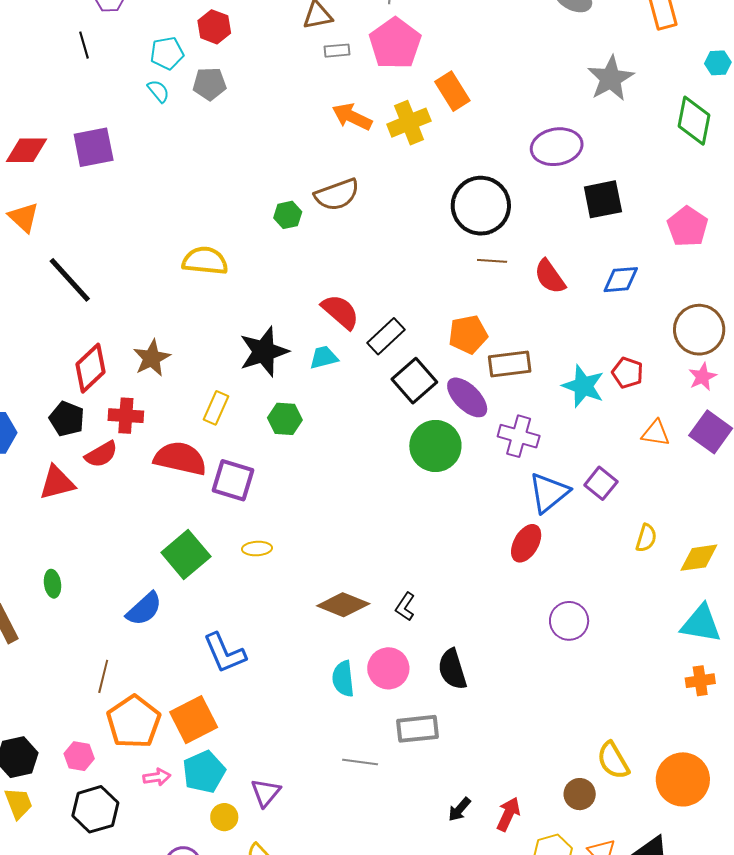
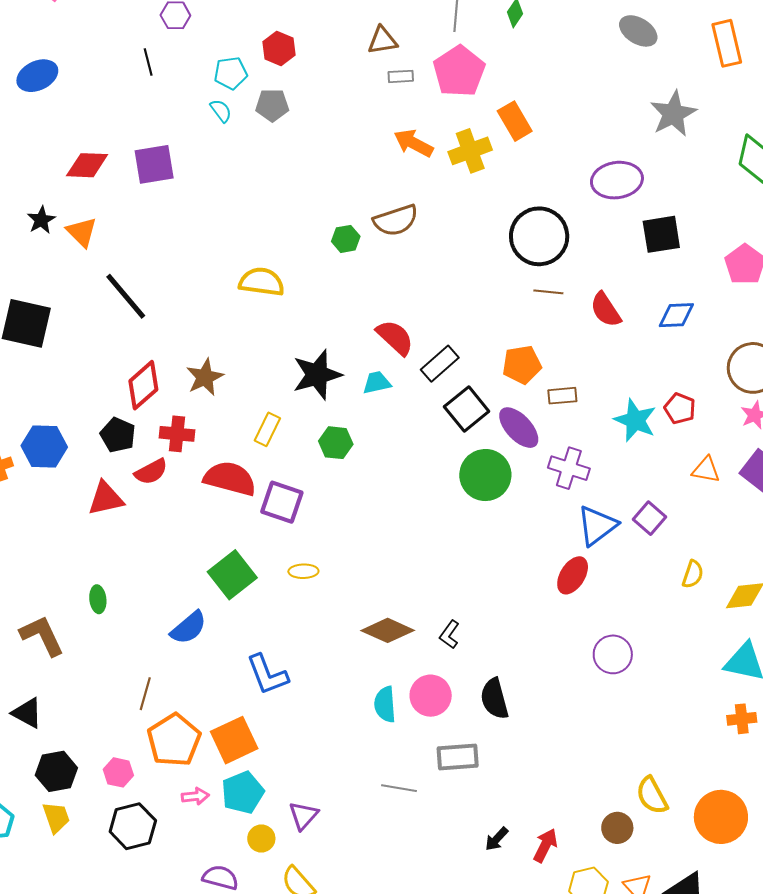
brown rectangle: (510, 364) -> (562, 396), size x0.7

